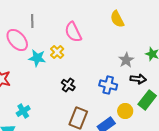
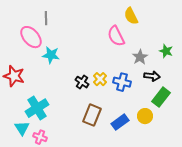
pink semicircle: (73, 32) -> (116, 36), moved
yellow cross: (57, 52) -> (100, 79), moved
cyan cross: (23, 111) -> (37, 108), size x1.6
yellow circle: (125, 111) -> (145, 116), moved

